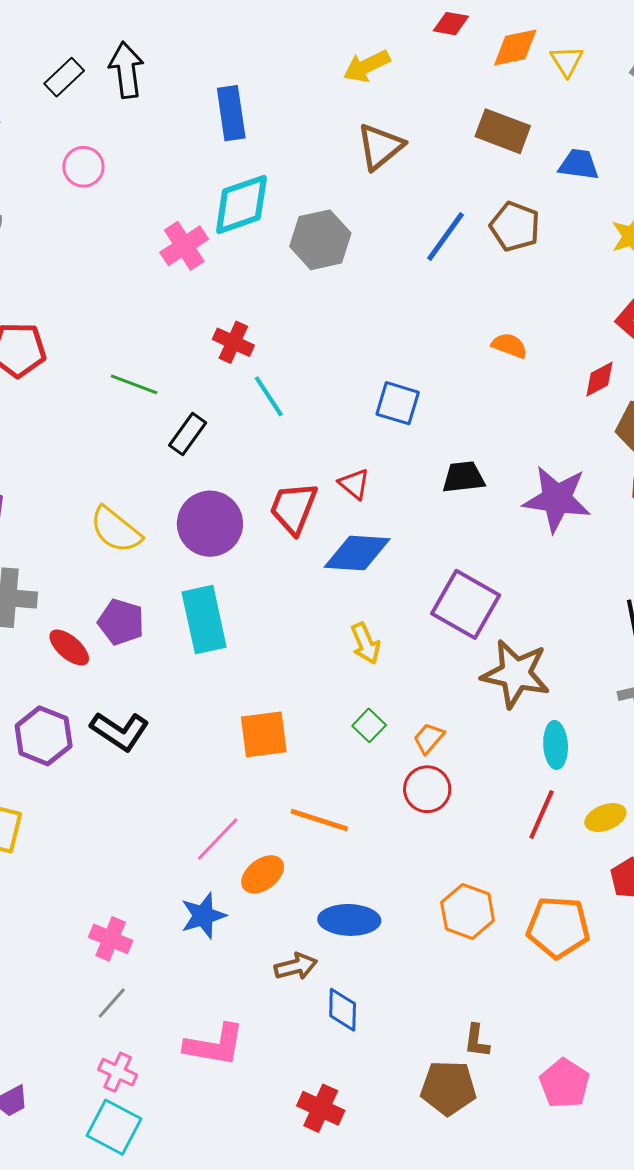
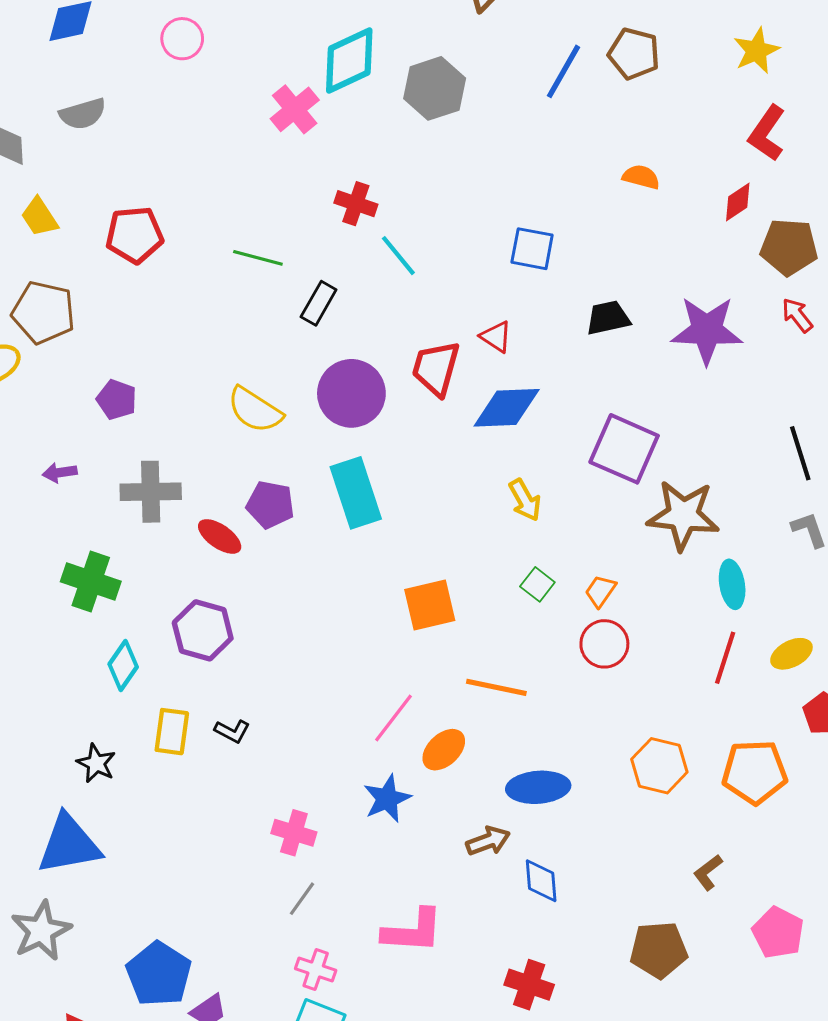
black L-shape: (120, 731) -> (232, 731), moved, size x0.6
brown L-shape: (477, 1041) -> (708, 872), moved, turned 51

